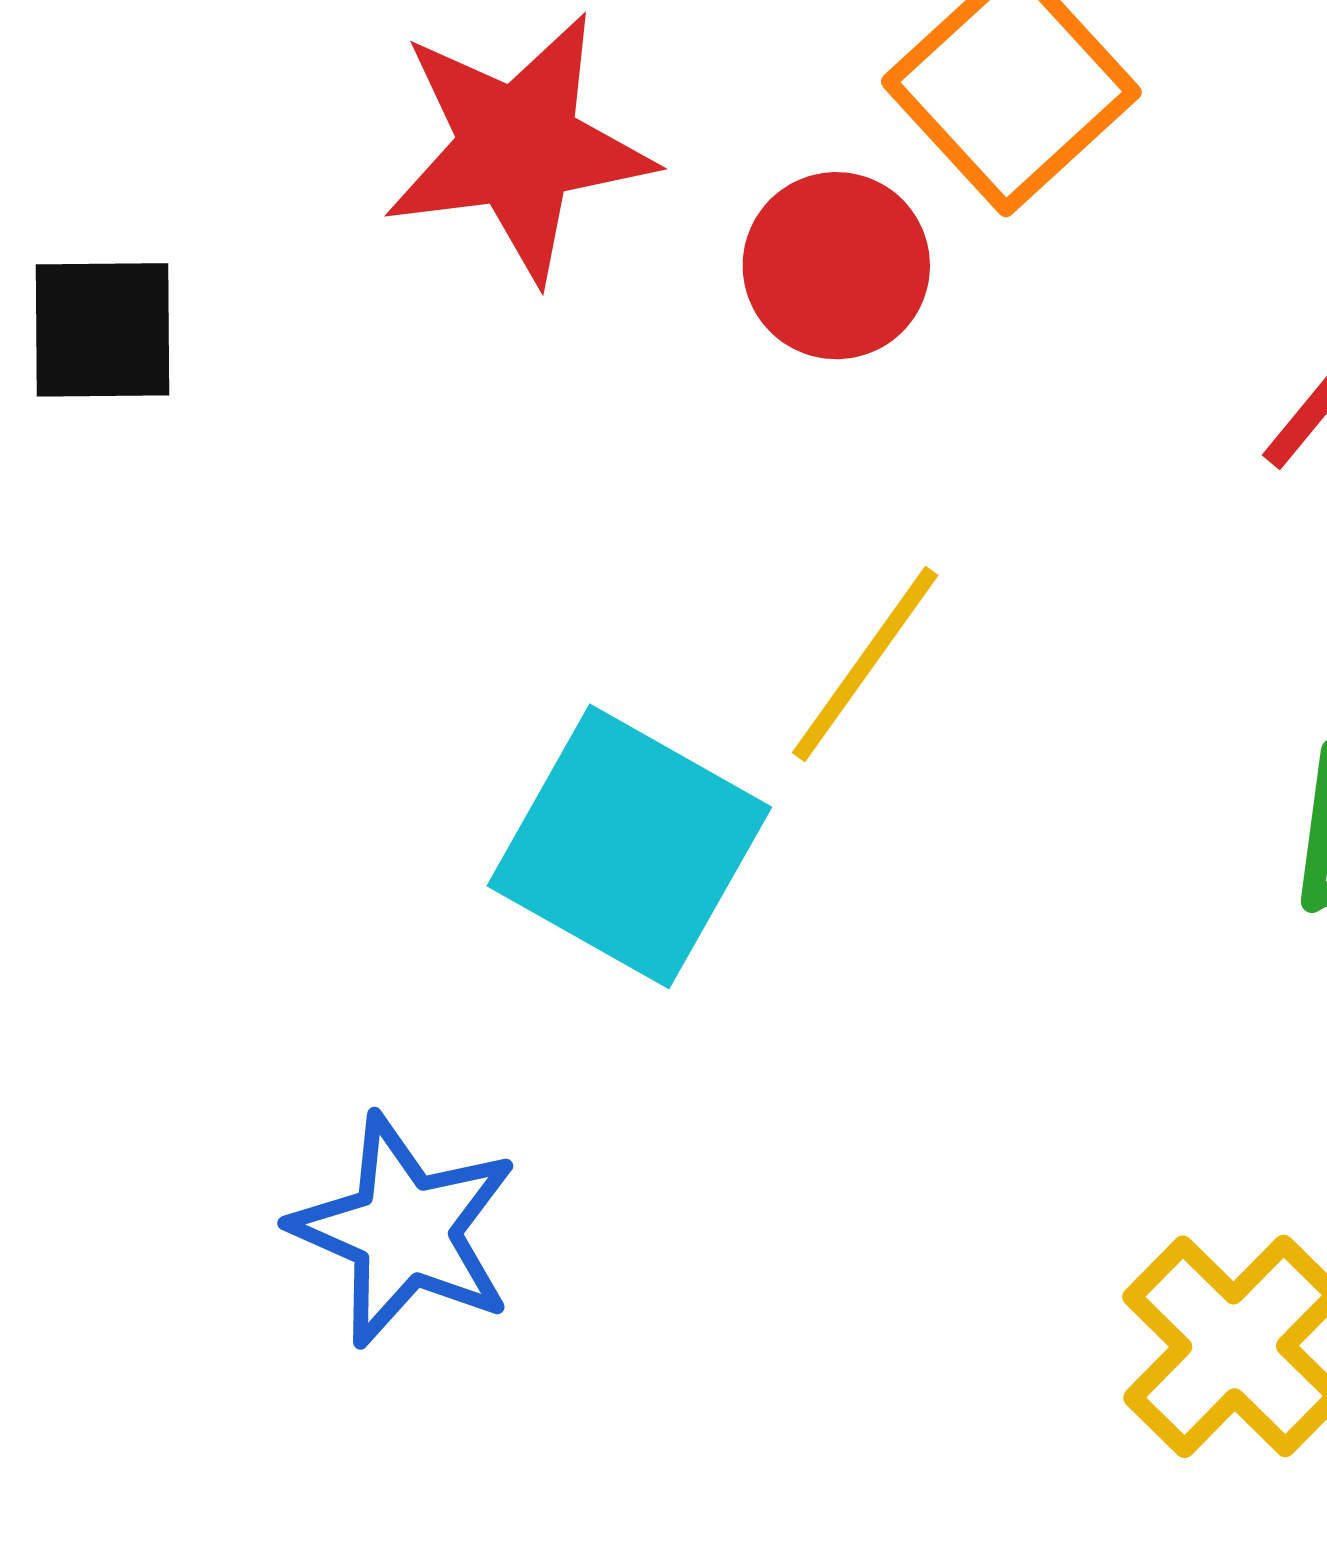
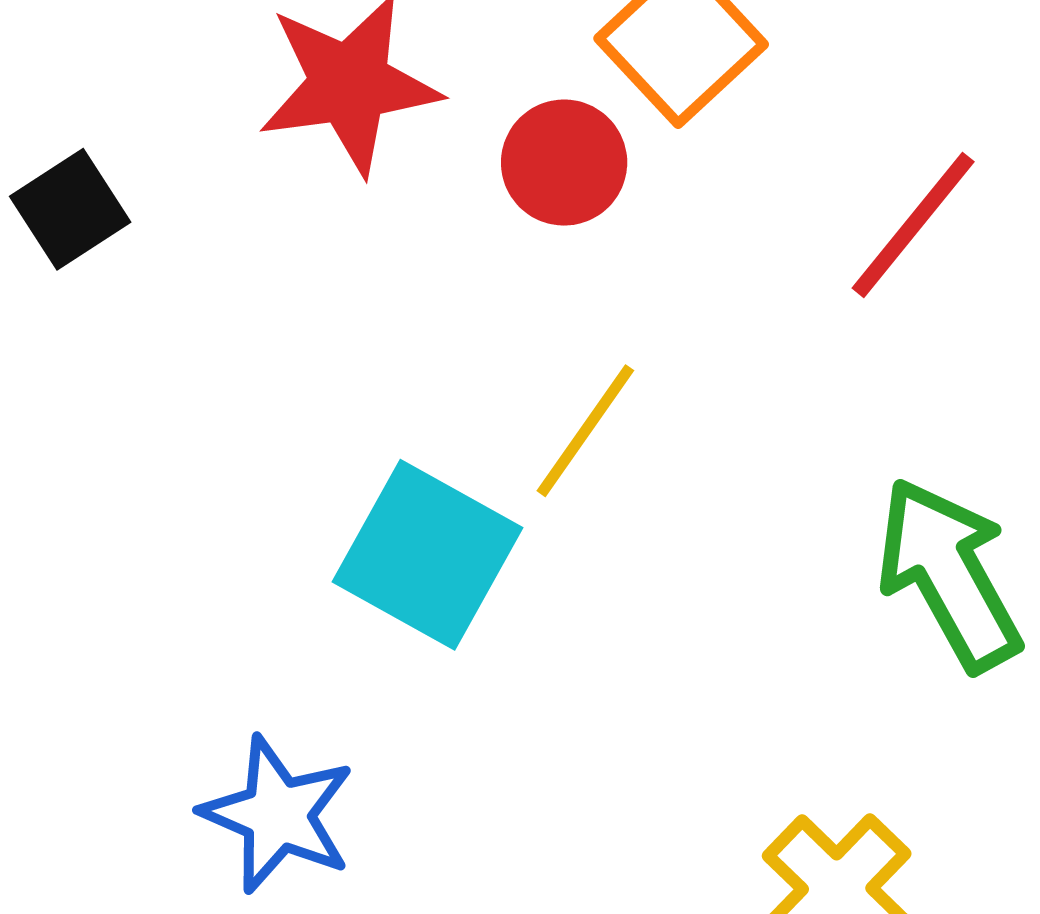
black square: (103, 330) -> (70, 209), turned -32

